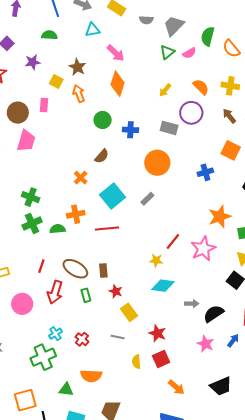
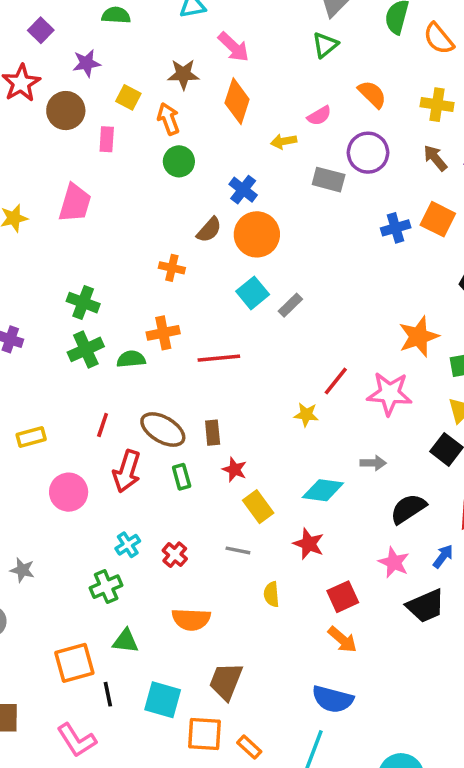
pink semicircle: (189, 53) -> (319, 116), moved
brown star: (77, 67) -> (183, 74), moved, turned -30
orange semicircle: (201, 87) -> (372, 94), moved
yellow arrow: (165, 90) -> (284, 141), moved, turned 40
brown circle: (18, 113) -> (66, 111), moved
green circle: (103, 120) -> (179, 161), moved
blue cross: (130, 130) -> (243, 190), moved, turned 35
orange circle: (157, 163) -> (257, 234), moved
blue cross: (205, 172) -> (396, 228), moved
orange cross: (81, 178) -> (172, 268), turned -32
cyan square: (112, 196) -> (253, 293), moved, size x0.7
pink star: (203, 249) -> (390, 394), turned 30
cyan diamond: (163, 286) -> (323, 490), moved
gray arrow: (192, 304) -> (373, 463), moved
green cross: (43, 357) -> (106, 587), size x0.7
red square: (161, 359) -> (343, 597), moved
black trapezoid: (221, 386) -> (426, 606), moved
green triangle: (66, 390) -> (126, 641), moved

